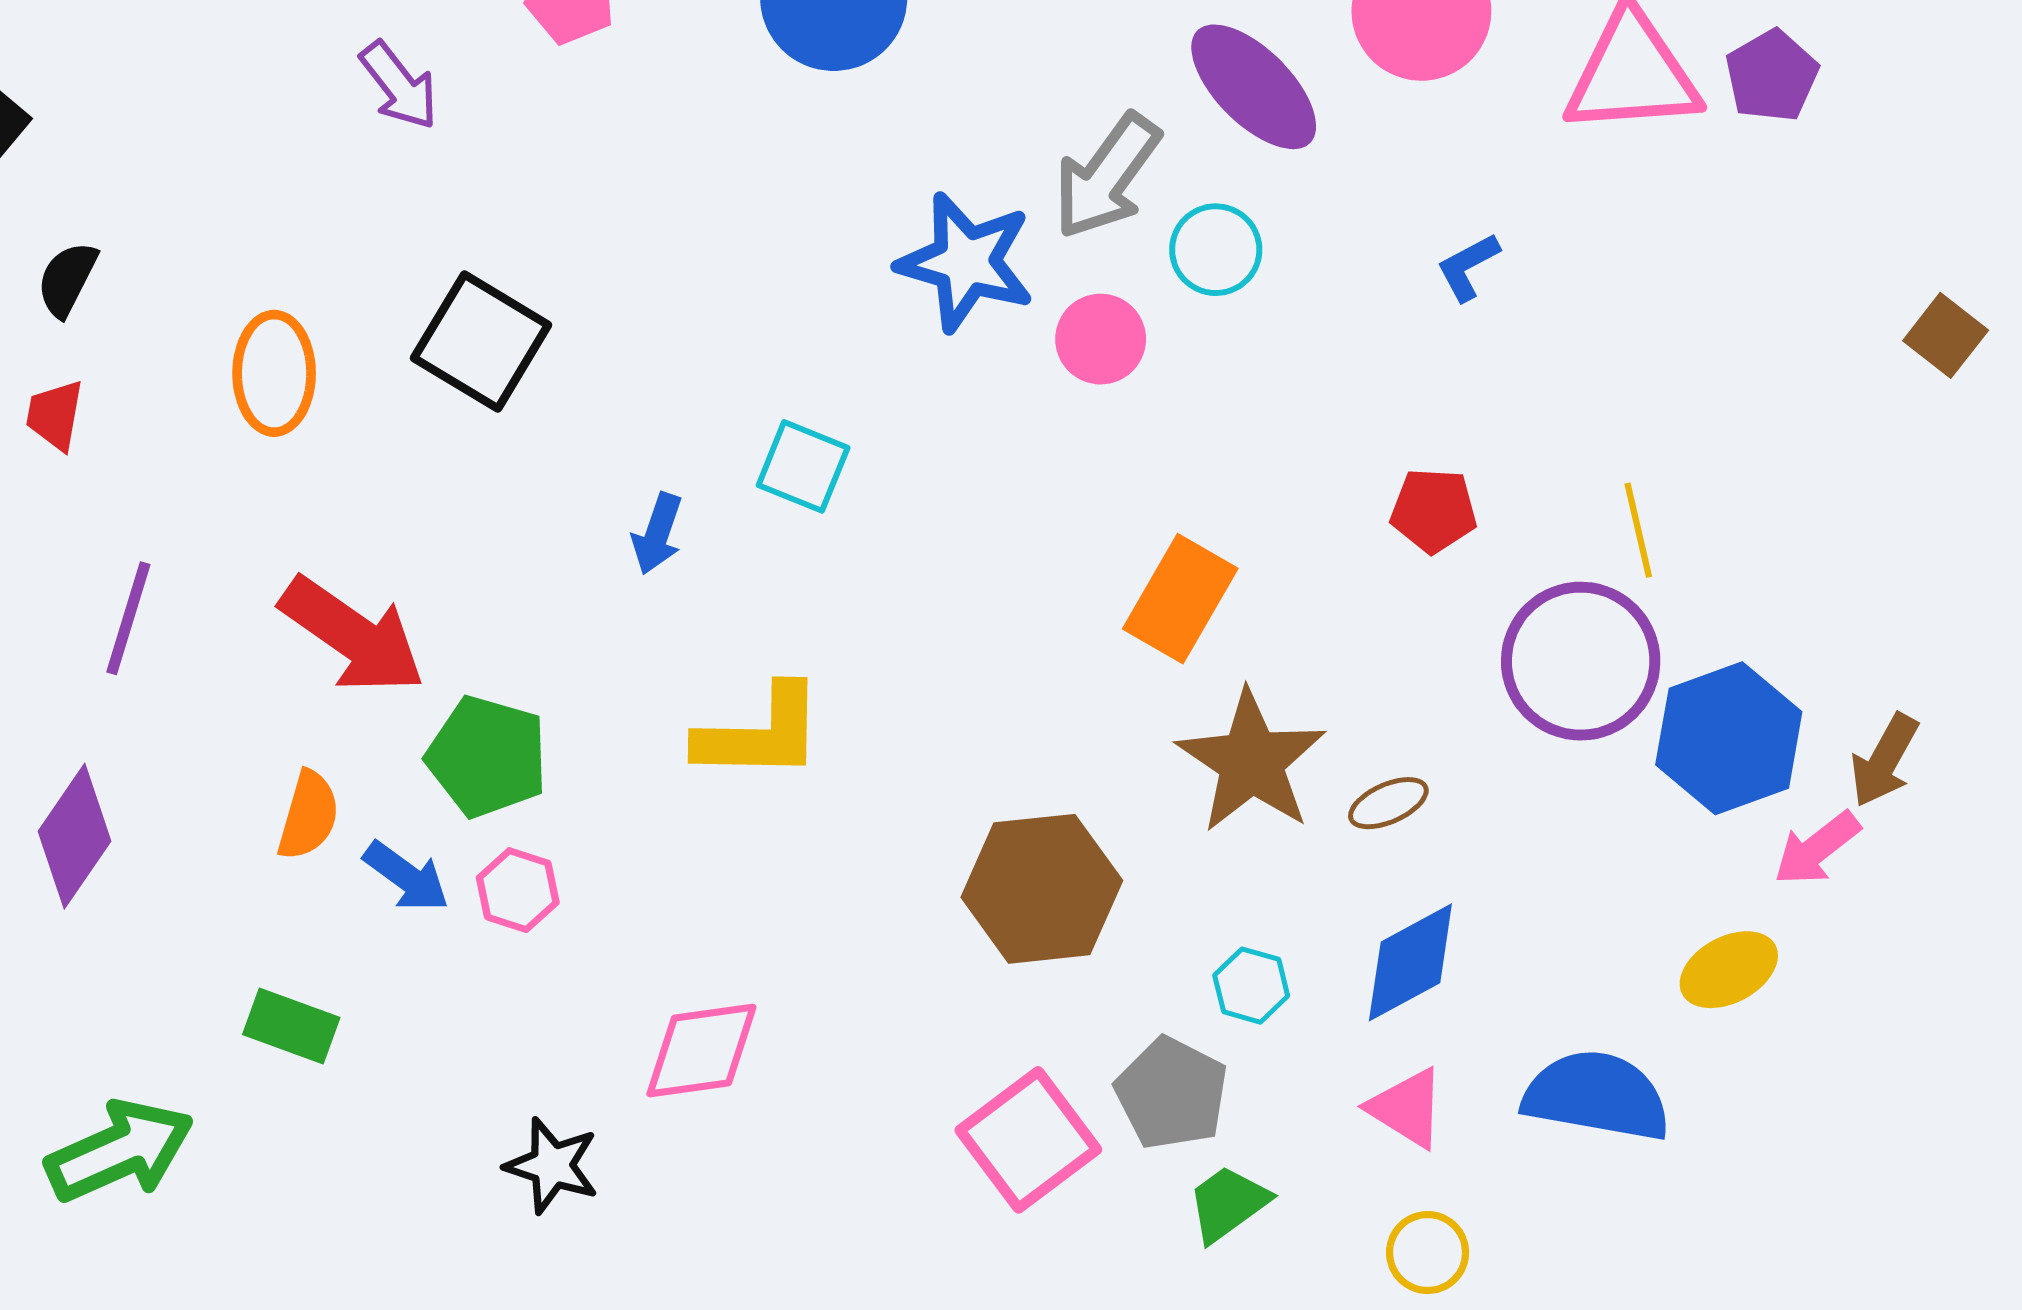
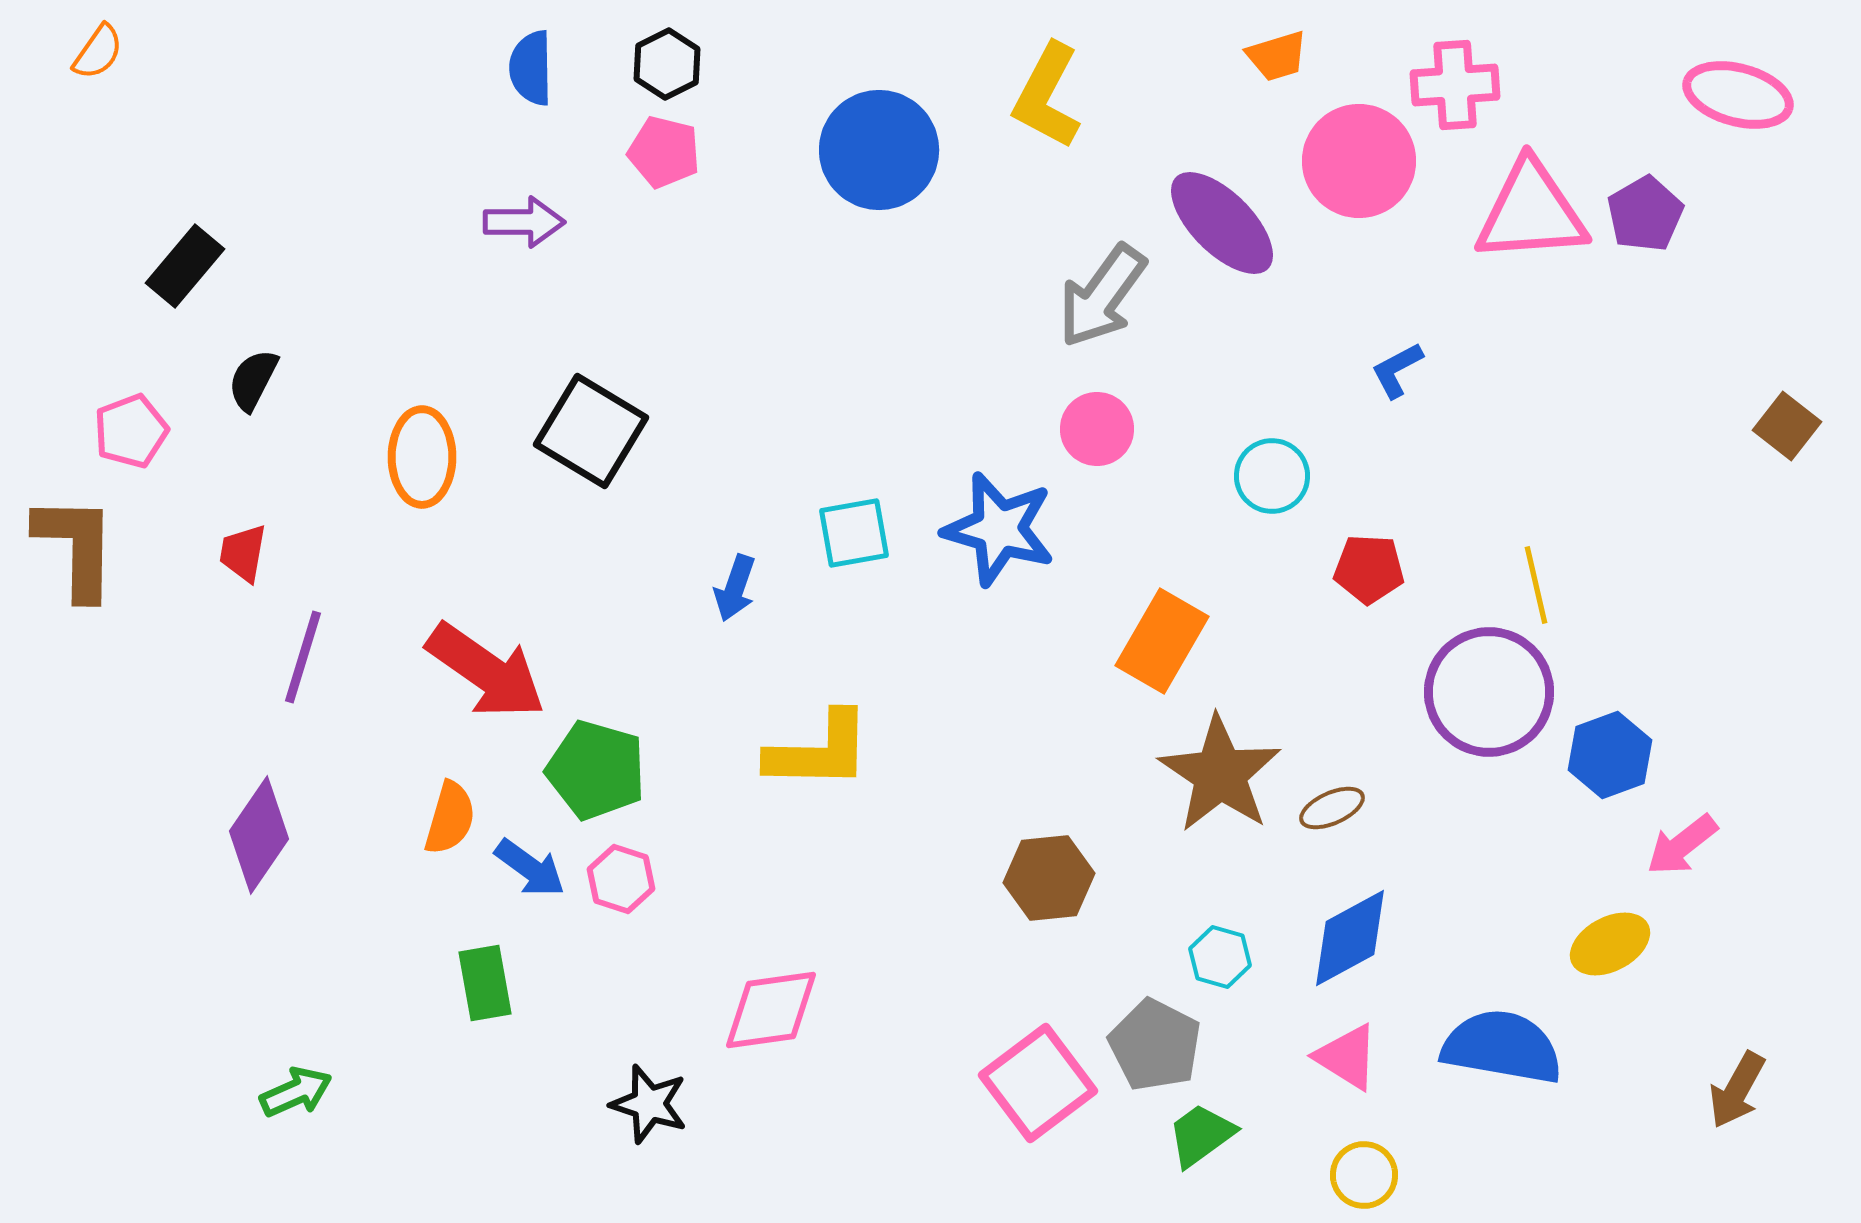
purple arrow: (399, 86) -> (524, 222), turned -52
cyan circle: (1216, 250) -> (1272, 476), moved
blue star: (966, 262) -> (999, 529), moved
red trapezoid: (55, 415) -> (243, 553), moved
cyan square: (803, 466) -> (854, 533), turned -32
blue hexagon: (1729, 738) -> (1610, 755), size x0.7
brown arrow: (1884, 760) -> (1737, 1090), moved
brown hexagon: (1042, 889) -> (1049, 878), size x0.7
green rectangle: (291, 1026) -> (485, 983), moved, turned 60
green arrow: (120, 1151) -> (296, 1092), size x0.6

